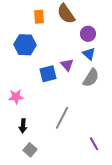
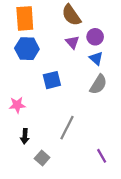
orange rectangle: (39, 17) -> (25, 18), moved, size x1.6
purple triangle: (67, 65) -> (72, 42), moved
gray square: (30, 150) -> (42, 158), moved

